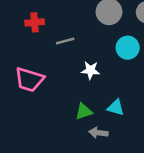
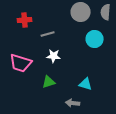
white star: (90, 70) -> (54, 56), moved
green triangle: (84, 111) -> (49, 82), moved

